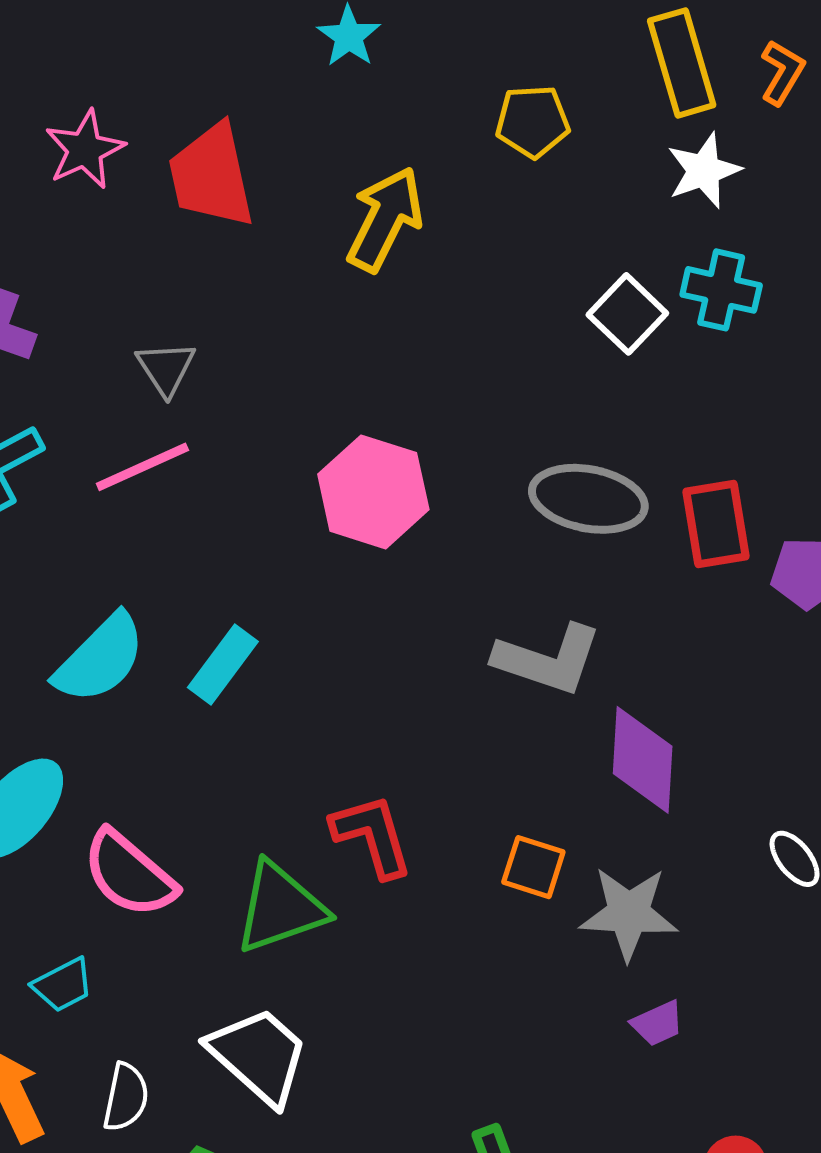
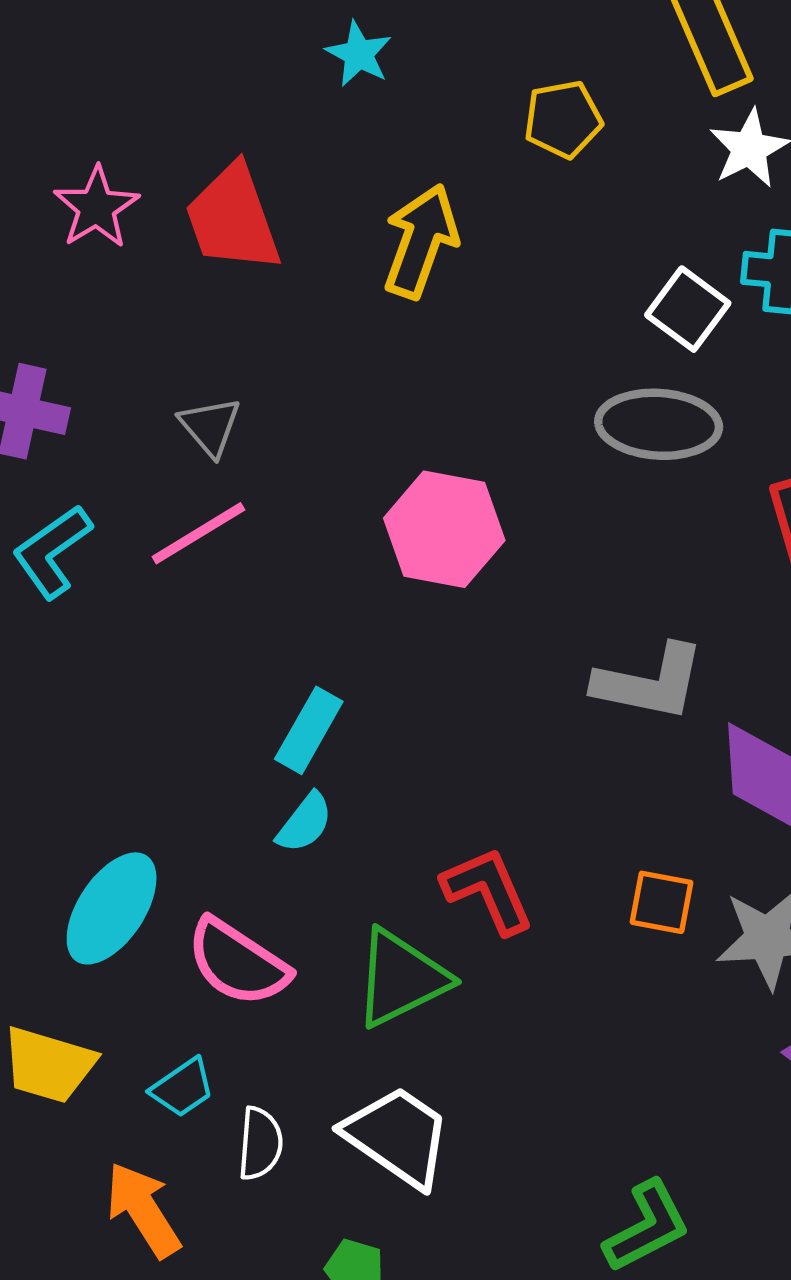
gray ellipse: (588, 499) -> (659, 424), moved
cyan semicircle: (100, 659) -> (305, 823), moved, size x0.6
white semicircle: (126, 1097) -> (260, 1144), moved

